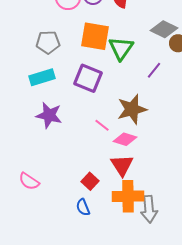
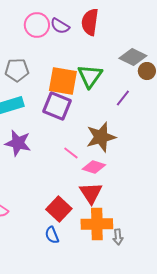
orange square: (95, 36) -> (63, 81), moved
red square: (90, 181) -> (59, 209), size x1.4
gray arrow: (149, 209) -> (118, 237), size x0.6

